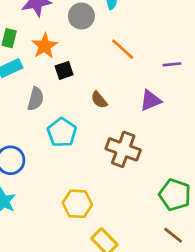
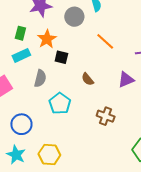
black square: (64, 70) -> (61, 57), turned 32
brown cross: (123, 149) -> (106, 116), size x0.7
yellow hexagon: (77, 204) -> (49, 155), moved

